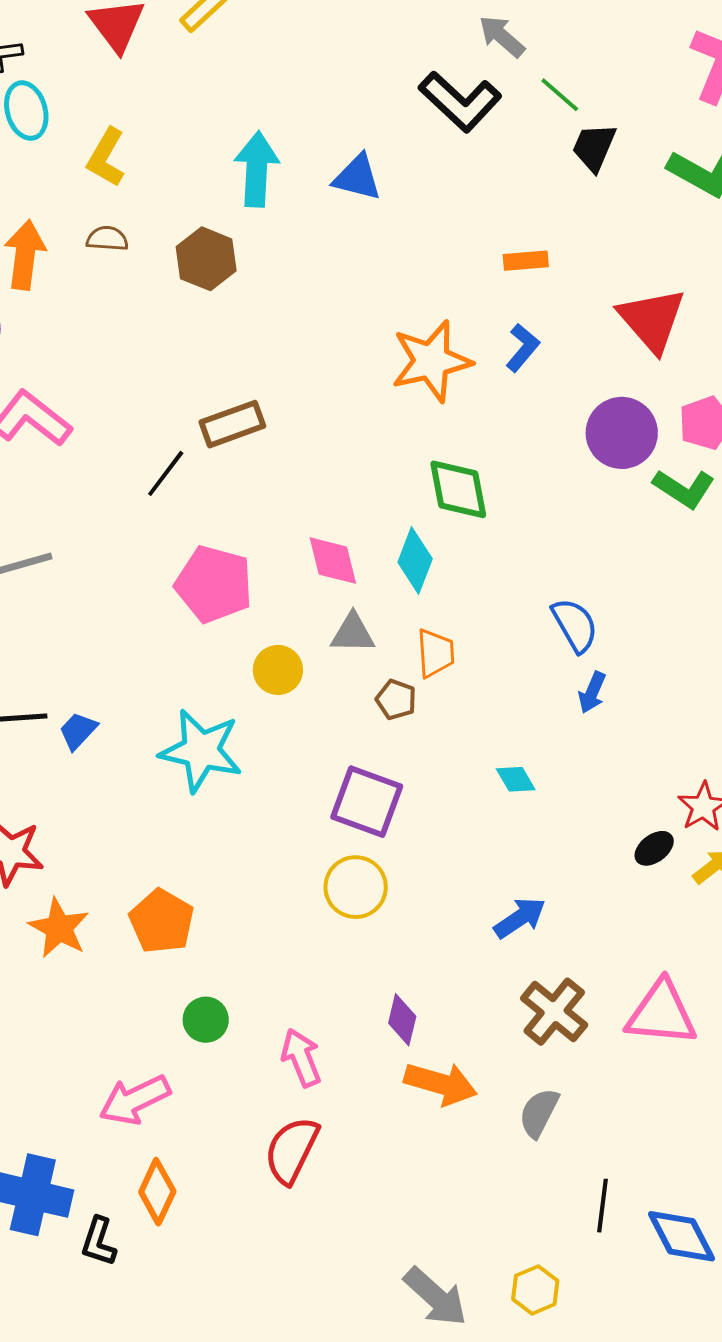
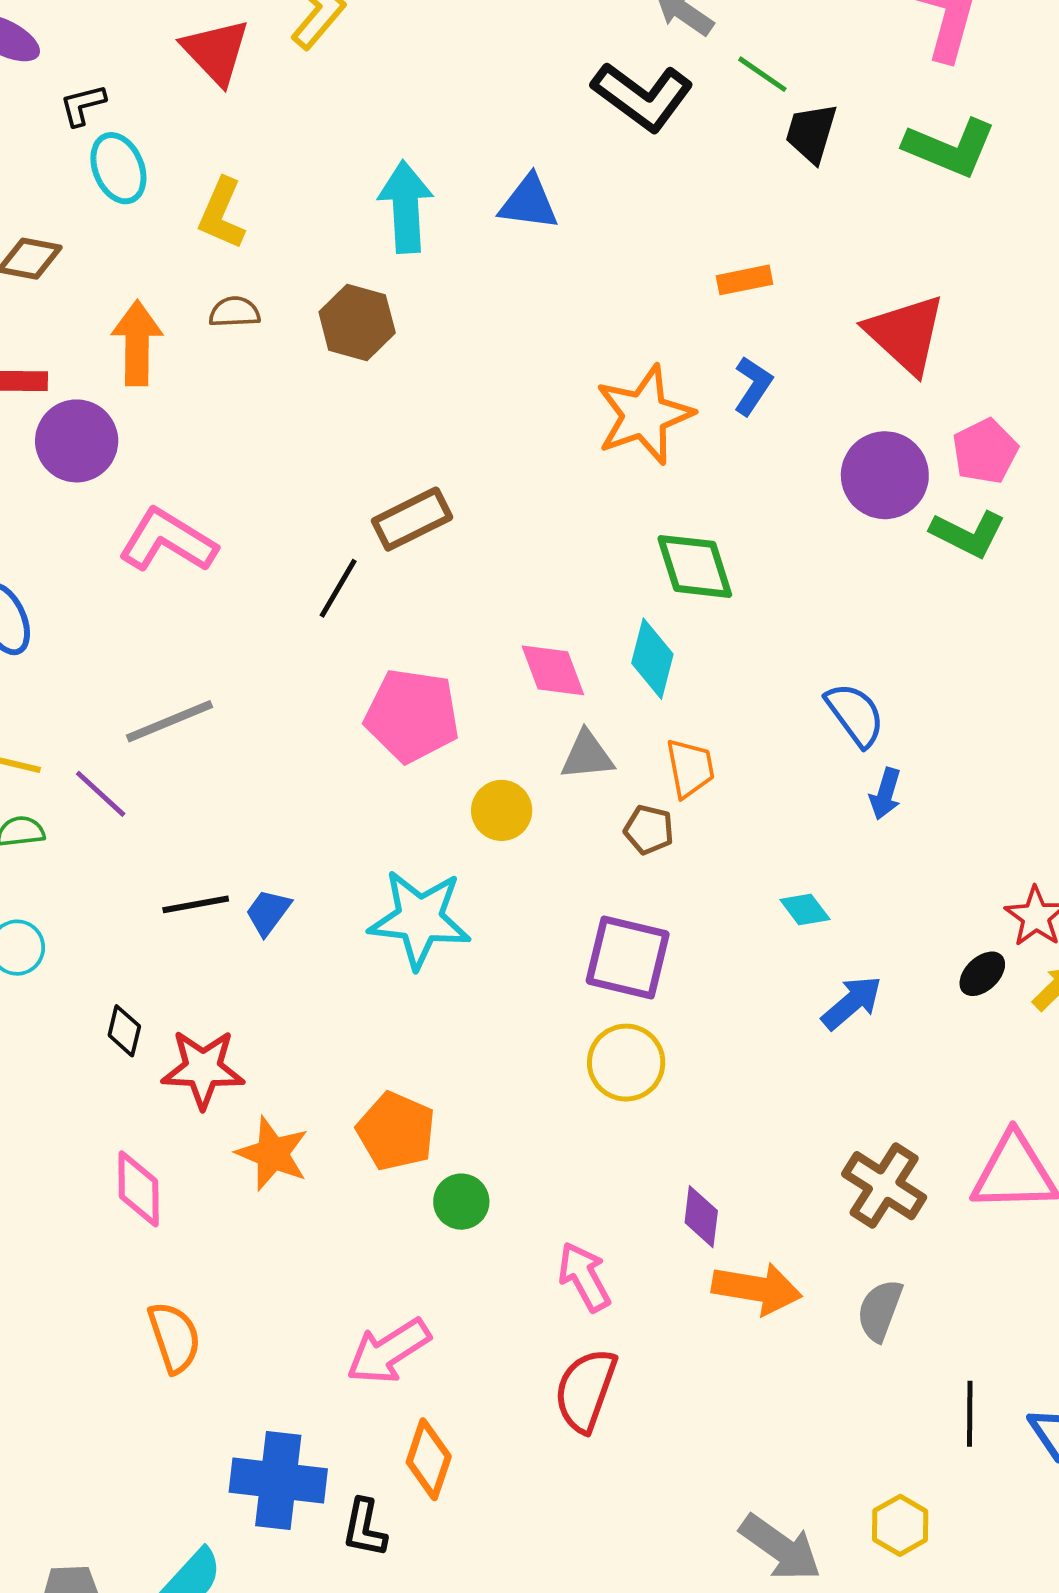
blue arrow: (520, 918) -> (852, 1003), moved
green circle: (206, 1020) -> (461, 1202), moved

